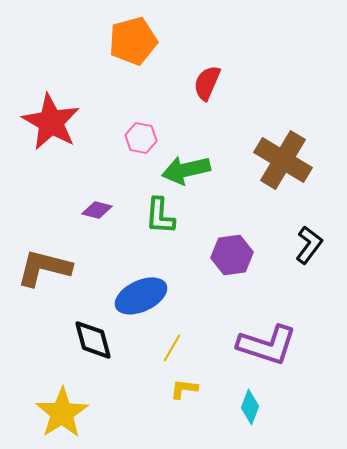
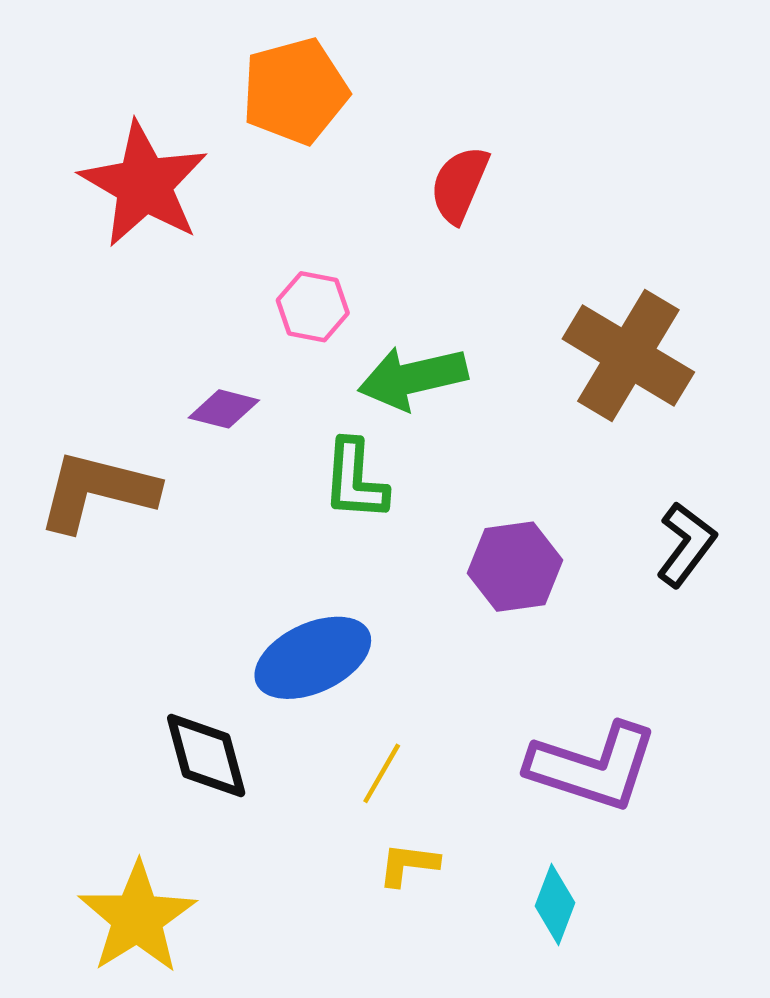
red star: (51, 122) -> (144, 184), moved
purple diamond: (97, 210) -> (224, 409), moved
brown L-shape: (44, 268) -> (97, 491), moved

